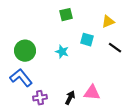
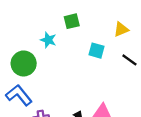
cyan star: (62, 52) -> (48, 40), moved

